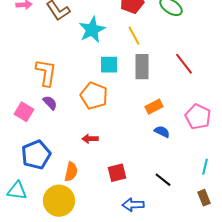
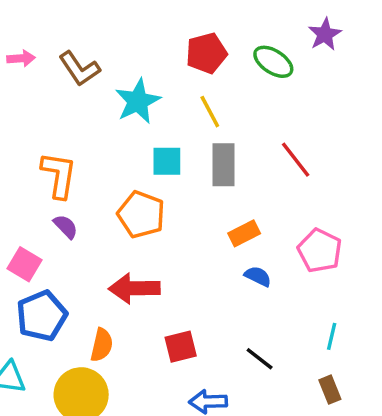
pink square: (24, 112) -> (24, 264), moved
red arrow: (90, 139) -> (134, 288), size x1.8

